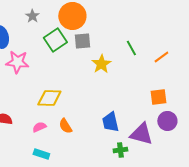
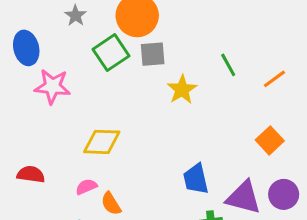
orange square: (158, 97) -> (270, 140), turned -36
purple circle: (167, 121) -> (284, 194), moved
orange semicircle: (65, 126) -> (111, 204), moved

